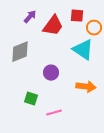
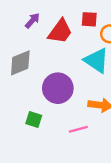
purple circle: (51, 73) -> (58, 88), size x1.6
pink line: (54, 113) -> (78, 129), moved

